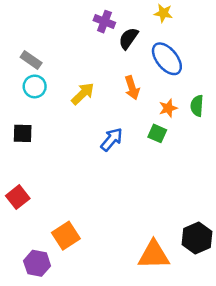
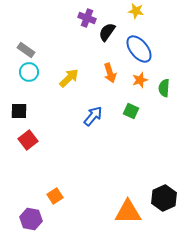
orange star: (168, 108) -> (140, 80), moved
red square: (18, 197) -> (28, 140), moved
orange square: (66, 236) -> (55, 196), size x0.7

